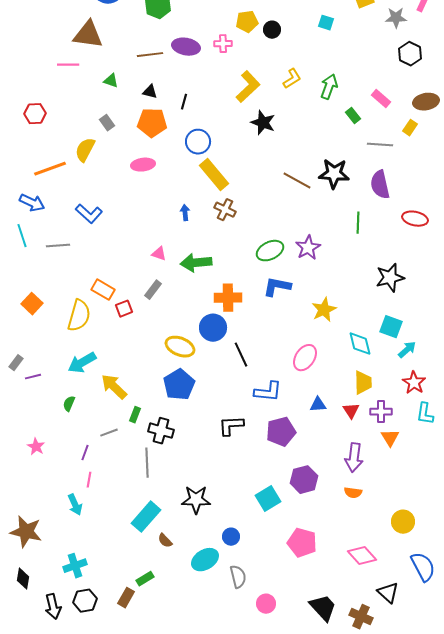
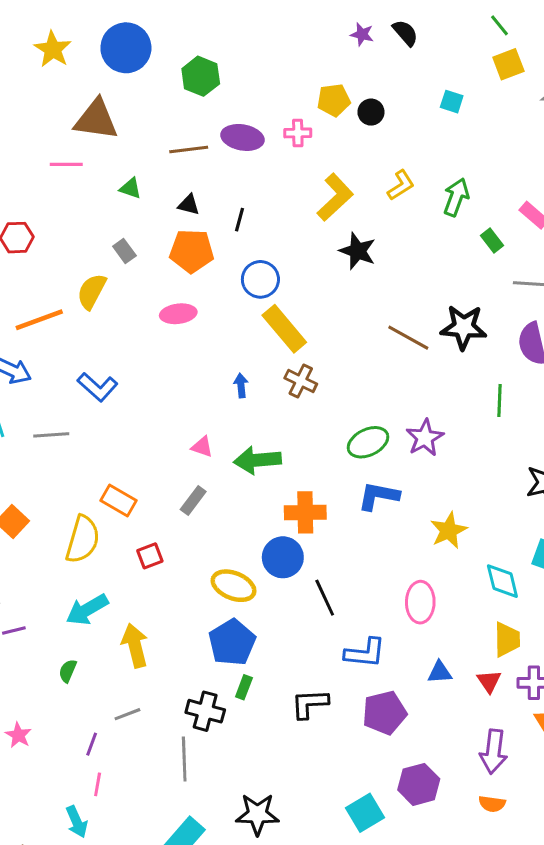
red square: (124, 309) -> (150, 556), moved
pink ellipse: (305, 358) -> (420, 602), turned -32
yellow arrow: (114, 387) -> (135, 645), turned 32
green rectangle: (135, 415) -> (244, 687), moved

